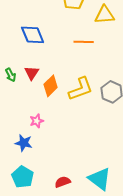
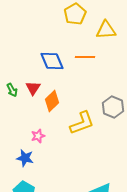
blue diamond: (33, 35) -> (52, 61), moved
yellow L-shape: (81, 89) -> (82, 123), moved

